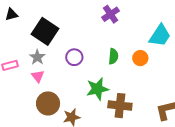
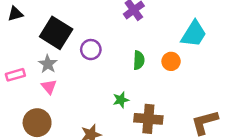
purple circle: (74, 57) -> (91, 50), moved
green star: (97, 89) -> (121, 100), size x0.6
brown circle: (48, 103) -> (37, 123), moved

